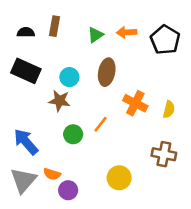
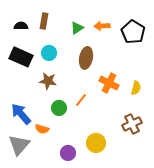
cyan circle: (69, 77) -> (49, 53), moved
brown cross: (164, 154) -> (132, 124), turned -36
orange semicircle: (52, 174) -> (42, 129), moved
purple circle: (68, 190) -> (68, 153), moved

